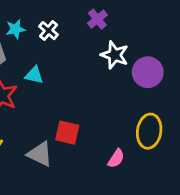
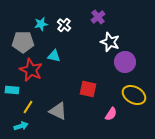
purple circle: (148, 72) -> (125, 62), moved
yellow ellipse: (149, 131) -> (134, 95), turned -70
red square: (67, 133) -> (88, 89), moved

